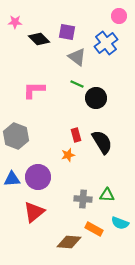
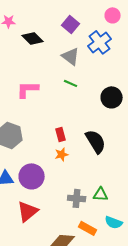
purple square: (67, 32) -> (71, 24), moved, turned 30
black circle: (96, 98) -> (112, 97), moved
red rectangle: (76, 135) -> (61, 134), moved

